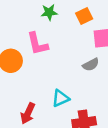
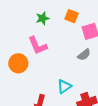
orange square: (84, 16) -> (71, 16), turned -32

